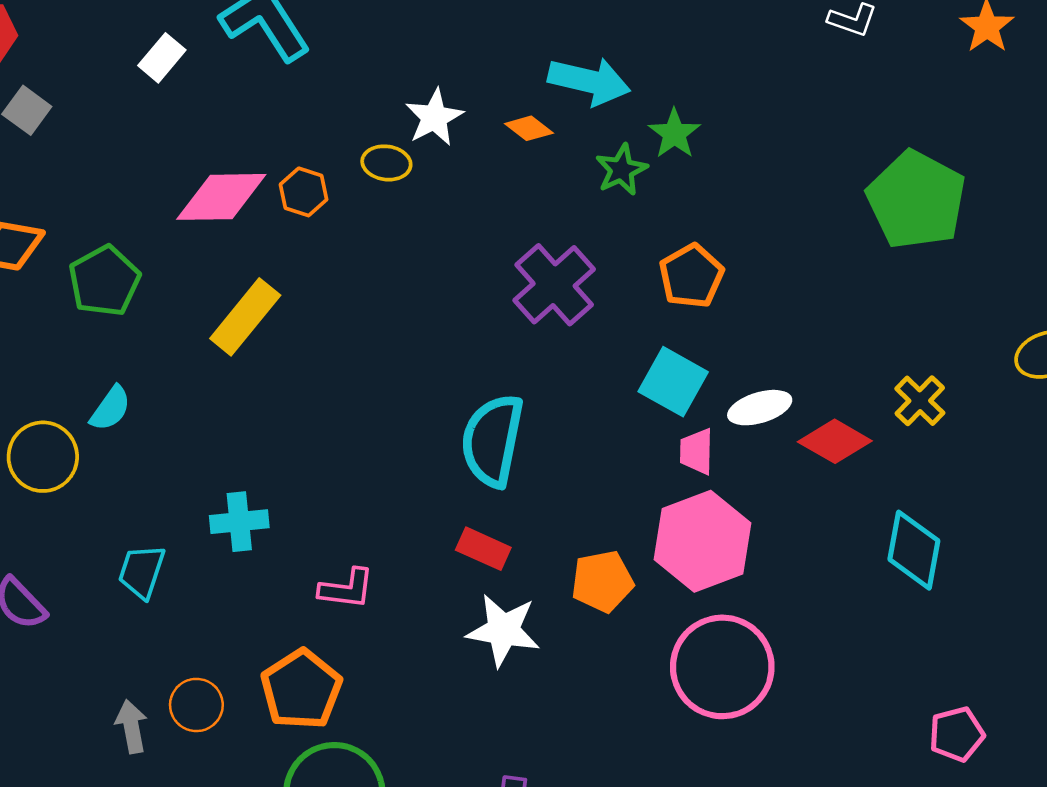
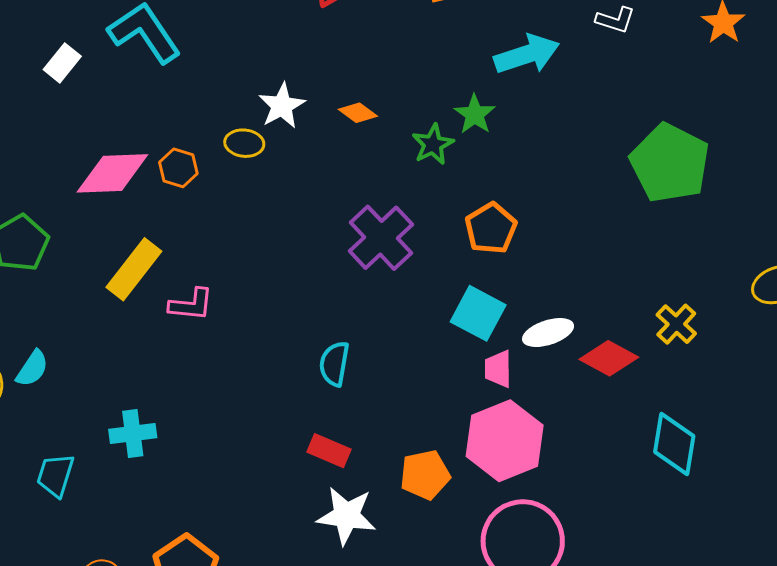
cyan arrow: (589, 81) -> (527, 54), moved, turned -30
cyan semicircle: (110, 408) -> (32, 369), moved
cyan semicircle: (492, 440) -> (334, 364), size x0.6
pink L-shape: (347, 589) -> (191, 305), moved

